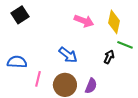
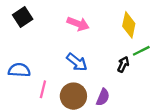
pink arrow: (84, 21) -> (78, 24), moved
green line: (125, 45) -> (141, 51), turned -49

